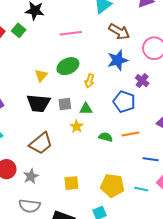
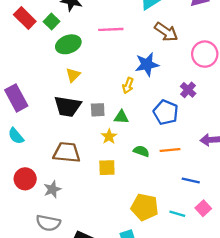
blue star: (118, 60) -> (147, 64), moved
green ellipse: (68, 66) -> (68, 44), moved
brown trapezoid: (41, 143) -> (67, 153), turned -140
yellow square: (71, 183) -> (107, 168), moved

